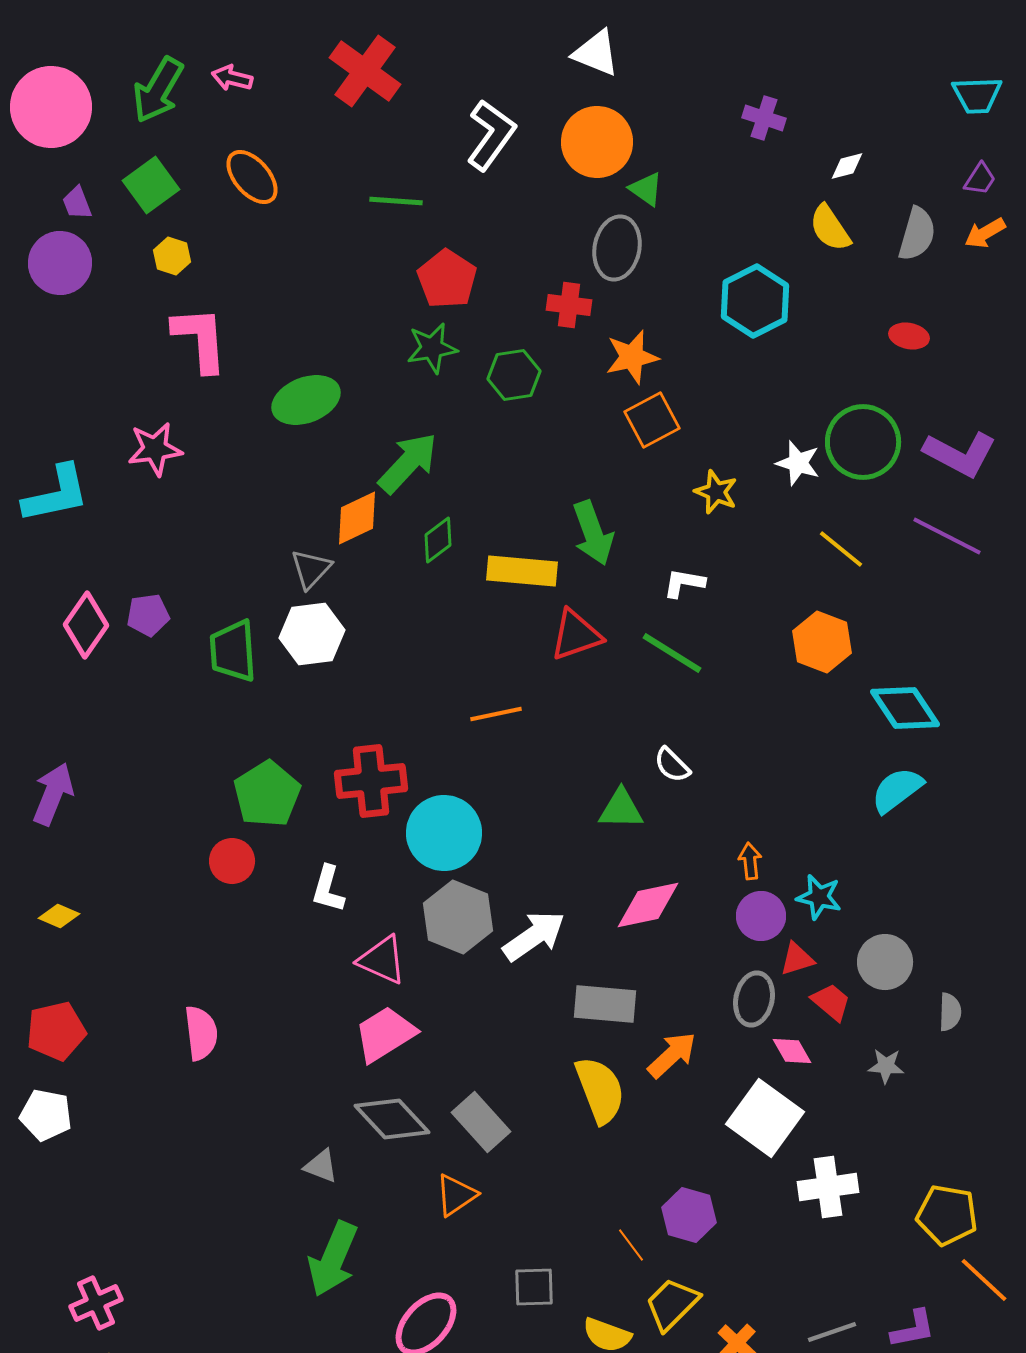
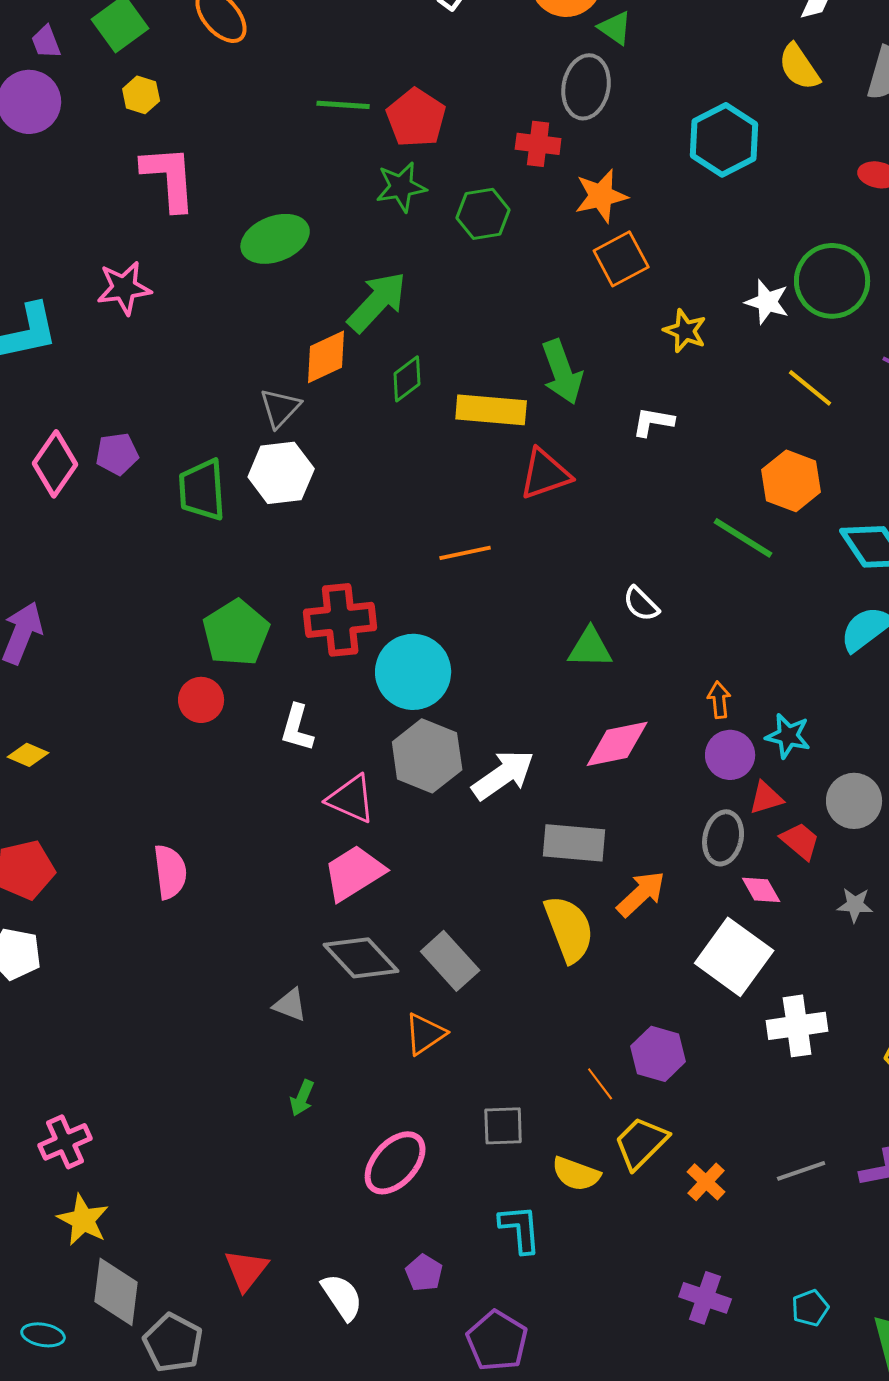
green line: (396, 201) -> (343, 105), moved
green line: (672, 653) -> (743, 538), moved
green arrow: (333, 1259) -> (302, 1098), size x0.5

